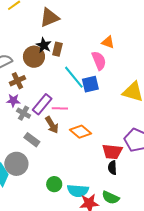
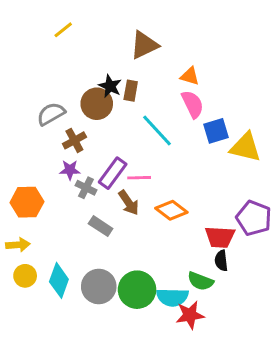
brown triangle: (49, 18) -> (144, 45), moved
orange triangle: (108, 42) -> (190, 76), moved
blue square: (90, 84) -> (216, 131), moved
gray circle: (16, 164) -> (99, 287), moved
green circle: (54, 184) -> (137, 290), size x1.6
green semicircle: (111, 198) -> (200, 281), moved

